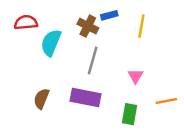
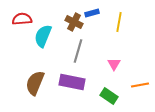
brown semicircle: (41, 99) -> (35, 83), size x1.4
green rectangle: (129, 114) -> (109, 96), turned -66

